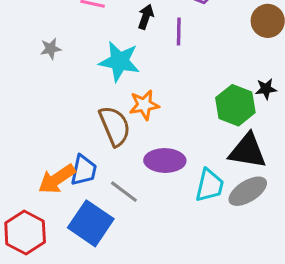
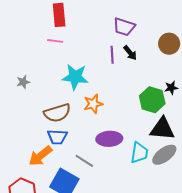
black arrow: (146, 17) -> (130, 53), moved, turned 126
gray star: (51, 49) -> (23, 82), moved
brown semicircle: (115, 126) -> (57, 113), moved, turned 100
blue trapezoid: (84, 170) -> (57, 137), moved, turned 85

